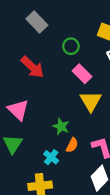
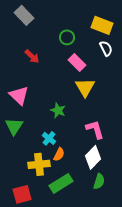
gray rectangle: (37, 22) -> (24, 15), moved
red arrow: (32, 67) -> (32, 56), size x0.7
orange semicircle: (72, 145) -> (59, 154), moved

